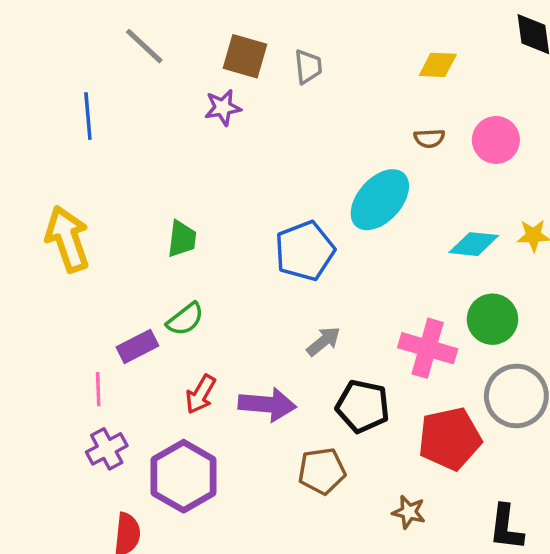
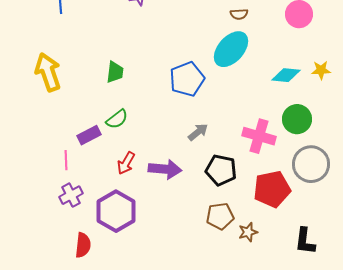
brown semicircle: (429, 138) -> (239, 14), moved
brown pentagon: (322, 471) -> (220, 216), moved
brown star: (409, 512) -> (248, 232), turned -30

